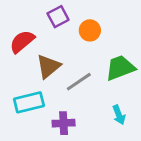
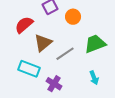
cyan rectangle: (29, 102) -> (29, 69), turned 35
purple cross: (64, 123) -> (54, 84), turned 35

